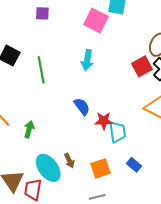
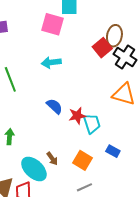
cyan arrow: (87, 60) -> (51, 62), turned 84
red square: (142, 66) -> (102, 48), moved
orange square: (100, 168) -> (82, 160), turned -30

